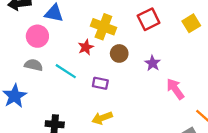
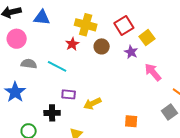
red square: (149, 19) -> (124, 26), moved
yellow square: (191, 23) -> (147, 38), moved
pink circle: (37, 36) -> (17, 39), moved
purple rectangle: (100, 83) -> (69, 94), moved

